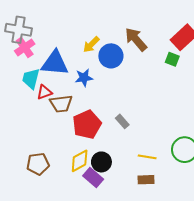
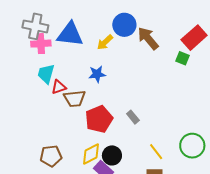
pink cross: (25, 47) -> (41, 44), turned 30
blue circle: (111, 56) -> (124, 25), moved
blue triangle: (55, 63) -> (70, 34), moved
yellow line: (147, 157) -> (156, 152), turned 42

